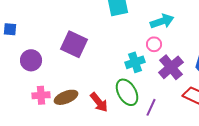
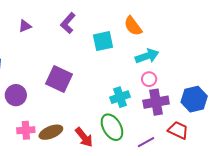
pink circle: (154, 44) -> (149, 79), moved
purple cross: (171, 67) -> (156, 102), turned 30
purple line: (151, 107) -> (146, 142), moved, turned 36

